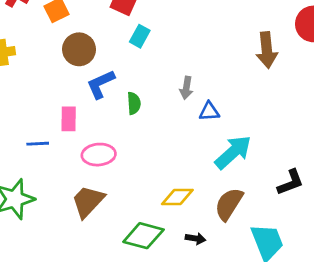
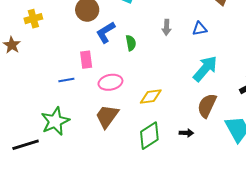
blue triangle: (209, 111) -> (200, 29), moved
yellow diamond: (177, 197) -> (151, 97), moved
green diamond: (143, 236) -> (149, 136), turned -40

